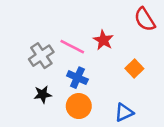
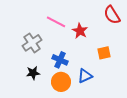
pink line: (72, 47) -> (56, 22), moved
orange square: (134, 69) -> (104, 53), turned 32
blue triangle: (124, 112) -> (85, 76), moved

